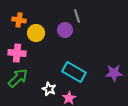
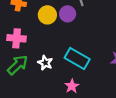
yellow circle: (36, 33) -> (47, 15), moved
white star: (49, 89) -> (45, 63), moved

